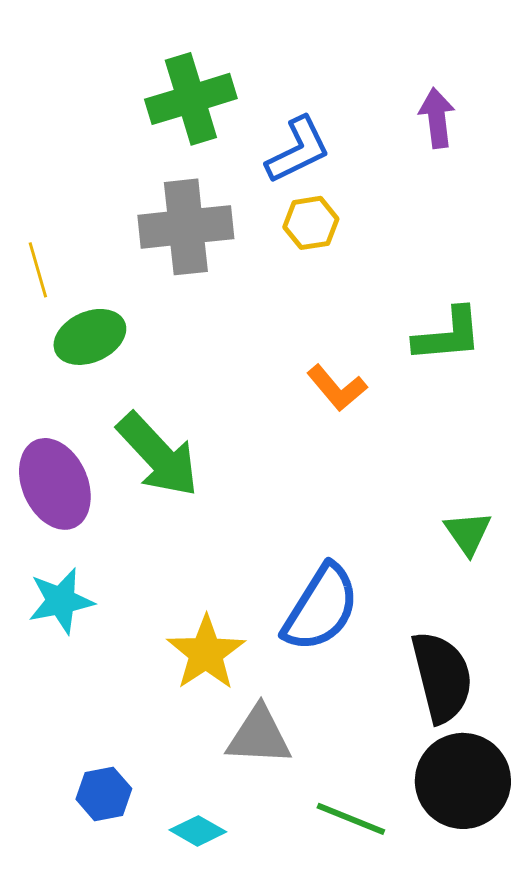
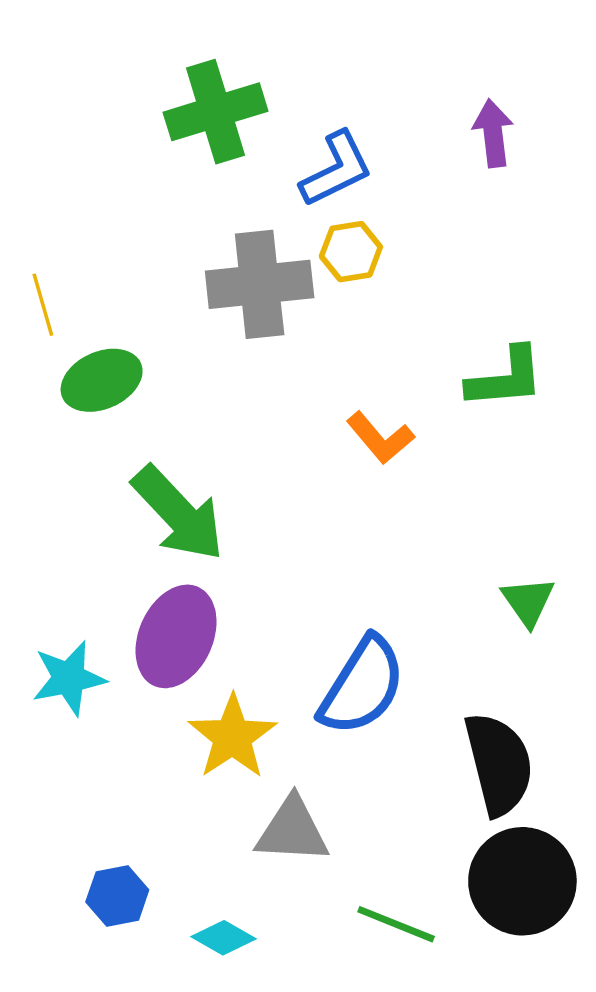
gray cross: (186, 227) -> (260, 284), moved
purple ellipse: (55, 484) -> (176, 636), moved, turned 48

